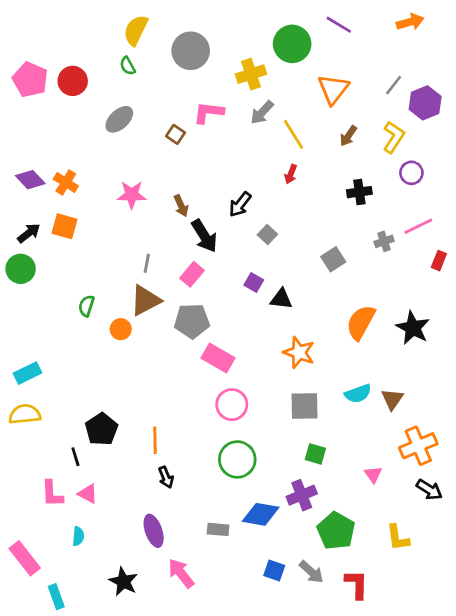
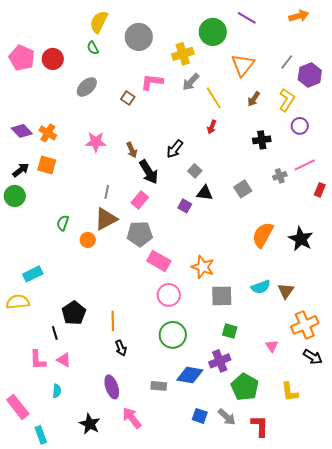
black triangle: (281, 299) -> (205, 193), moved
orange star: (299, 352) -> (203, 267), moved
cyan rectangle: (27, 373) -> (33, 274), moved

